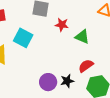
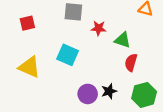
cyan square: (23, 38) -> (68, 55), moved
red semicircle: (86, 66) -> (131, 62), moved, turned -35

